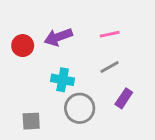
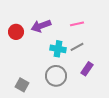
cyan cross: (63, 80) -> (58, 49), moved
gray square: (31, 121) -> (22, 85), turned 32

